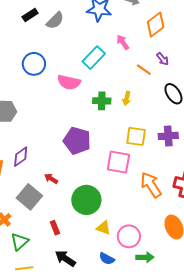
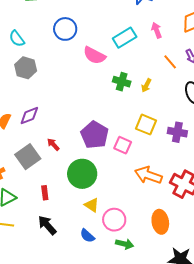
purple pentagon: (77, 141) -> (95, 135), moved
pink square: (118, 162) -> (123, 145), size x0.7
orange arrow: (151, 185) -> (148, 175), turned -52

